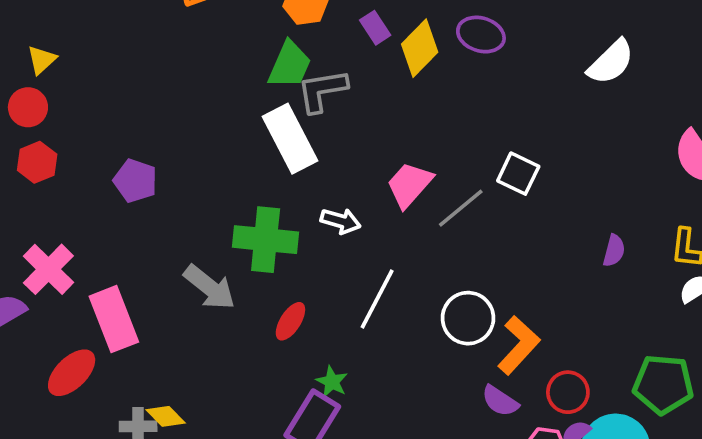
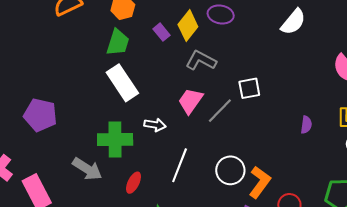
purple rectangle: (375, 28) -> (161, 32), moved
gray L-shape: (322, 91) -> (201, 60), moved, turned 44
white square: (518, 174) -> (249, 88), turned -30
purple pentagon: (135, 181) -> (40, 115), size x1.4

